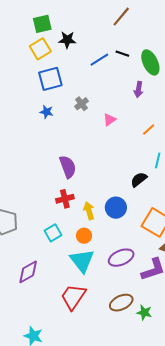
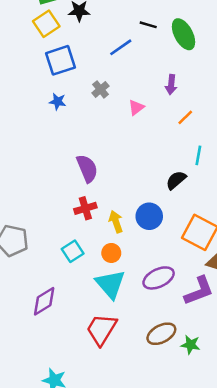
blue line: (99, 60) -> (121, 47), moved
purple arrow: (138, 90) -> (171, 85), moved

